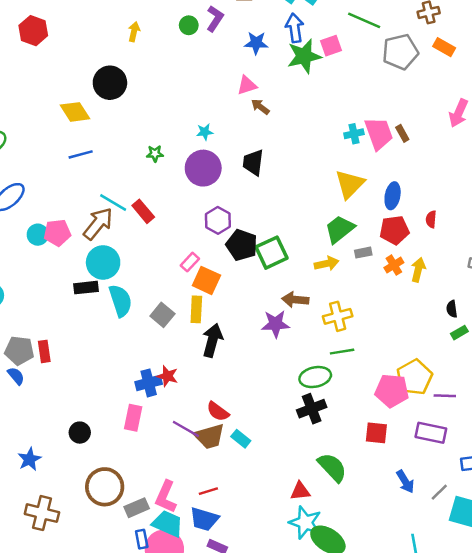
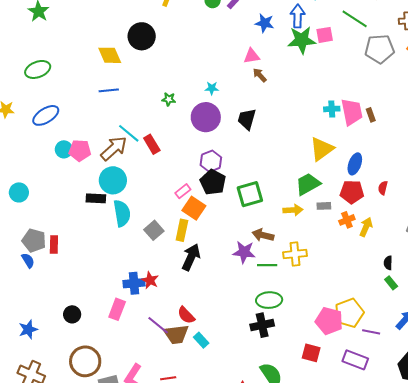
black pentagon: (242, 245) -> (213, 182), moved
green rectangle: (459, 333) -> (391, 283), turned 72
green line: (342, 352) -> (267, 265), moved

